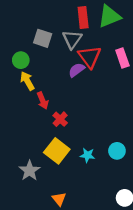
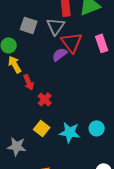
yellow square: (57, 151) -> (42, 128), size x0.7
cyan star: (87, 155) -> (70, 132), size x1.5
gray star: (30, 171) -> (17, 146), turned -30

